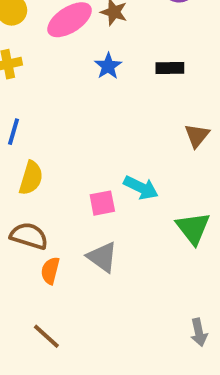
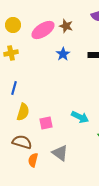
pink square: (102, 203) -> (46, 123), moved

